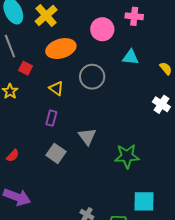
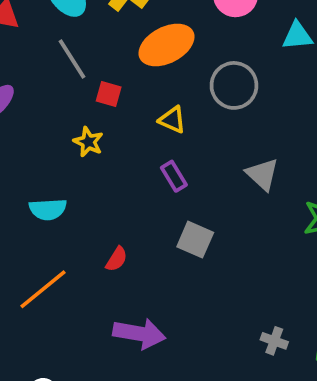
purple rectangle: (51, 118) -> (174, 176), turned -35
gray triangle: (87, 136) -> (262, 174), moved

